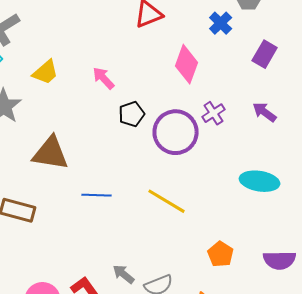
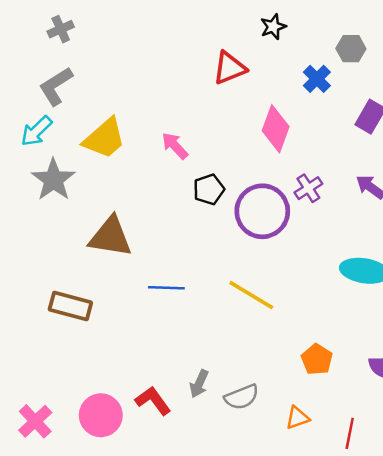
yellow trapezoid: (46, 72) -> (104, 138), size x1.4
gray arrow: (124, 274) -> (199, 384), turned -105

